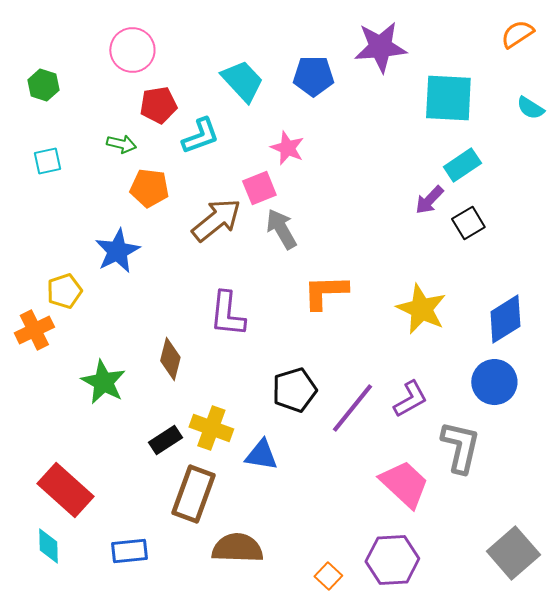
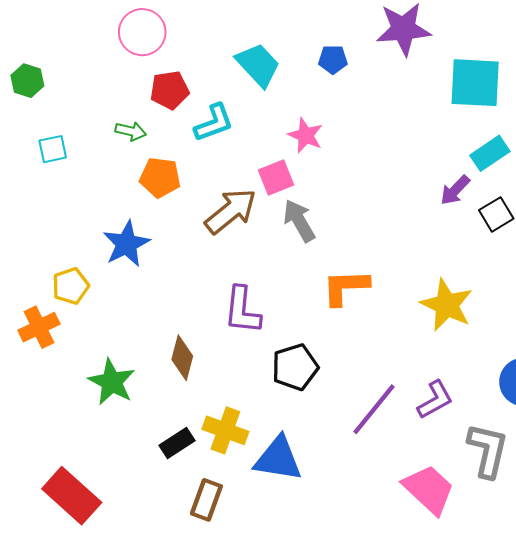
blue pentagon: (313, 76) -> (333, 60), size x0.7
green hexagon: (43, 85) -> (27, 81), moved
black pentagon: (294, 390) -> (295, 367), moved
blue triangle: (261, 455) -> (278, 459), size x1.4
brown rectangle: (193, 494) -> (206, 500), size x0.7

